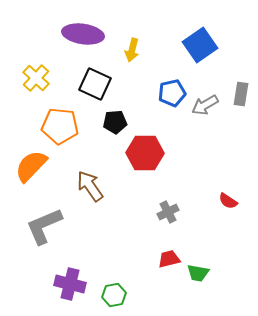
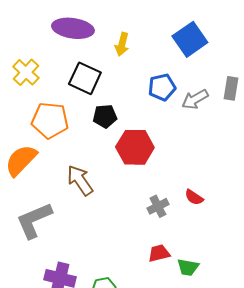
red semicircle: (228, 201) -> (194, 197), moved

